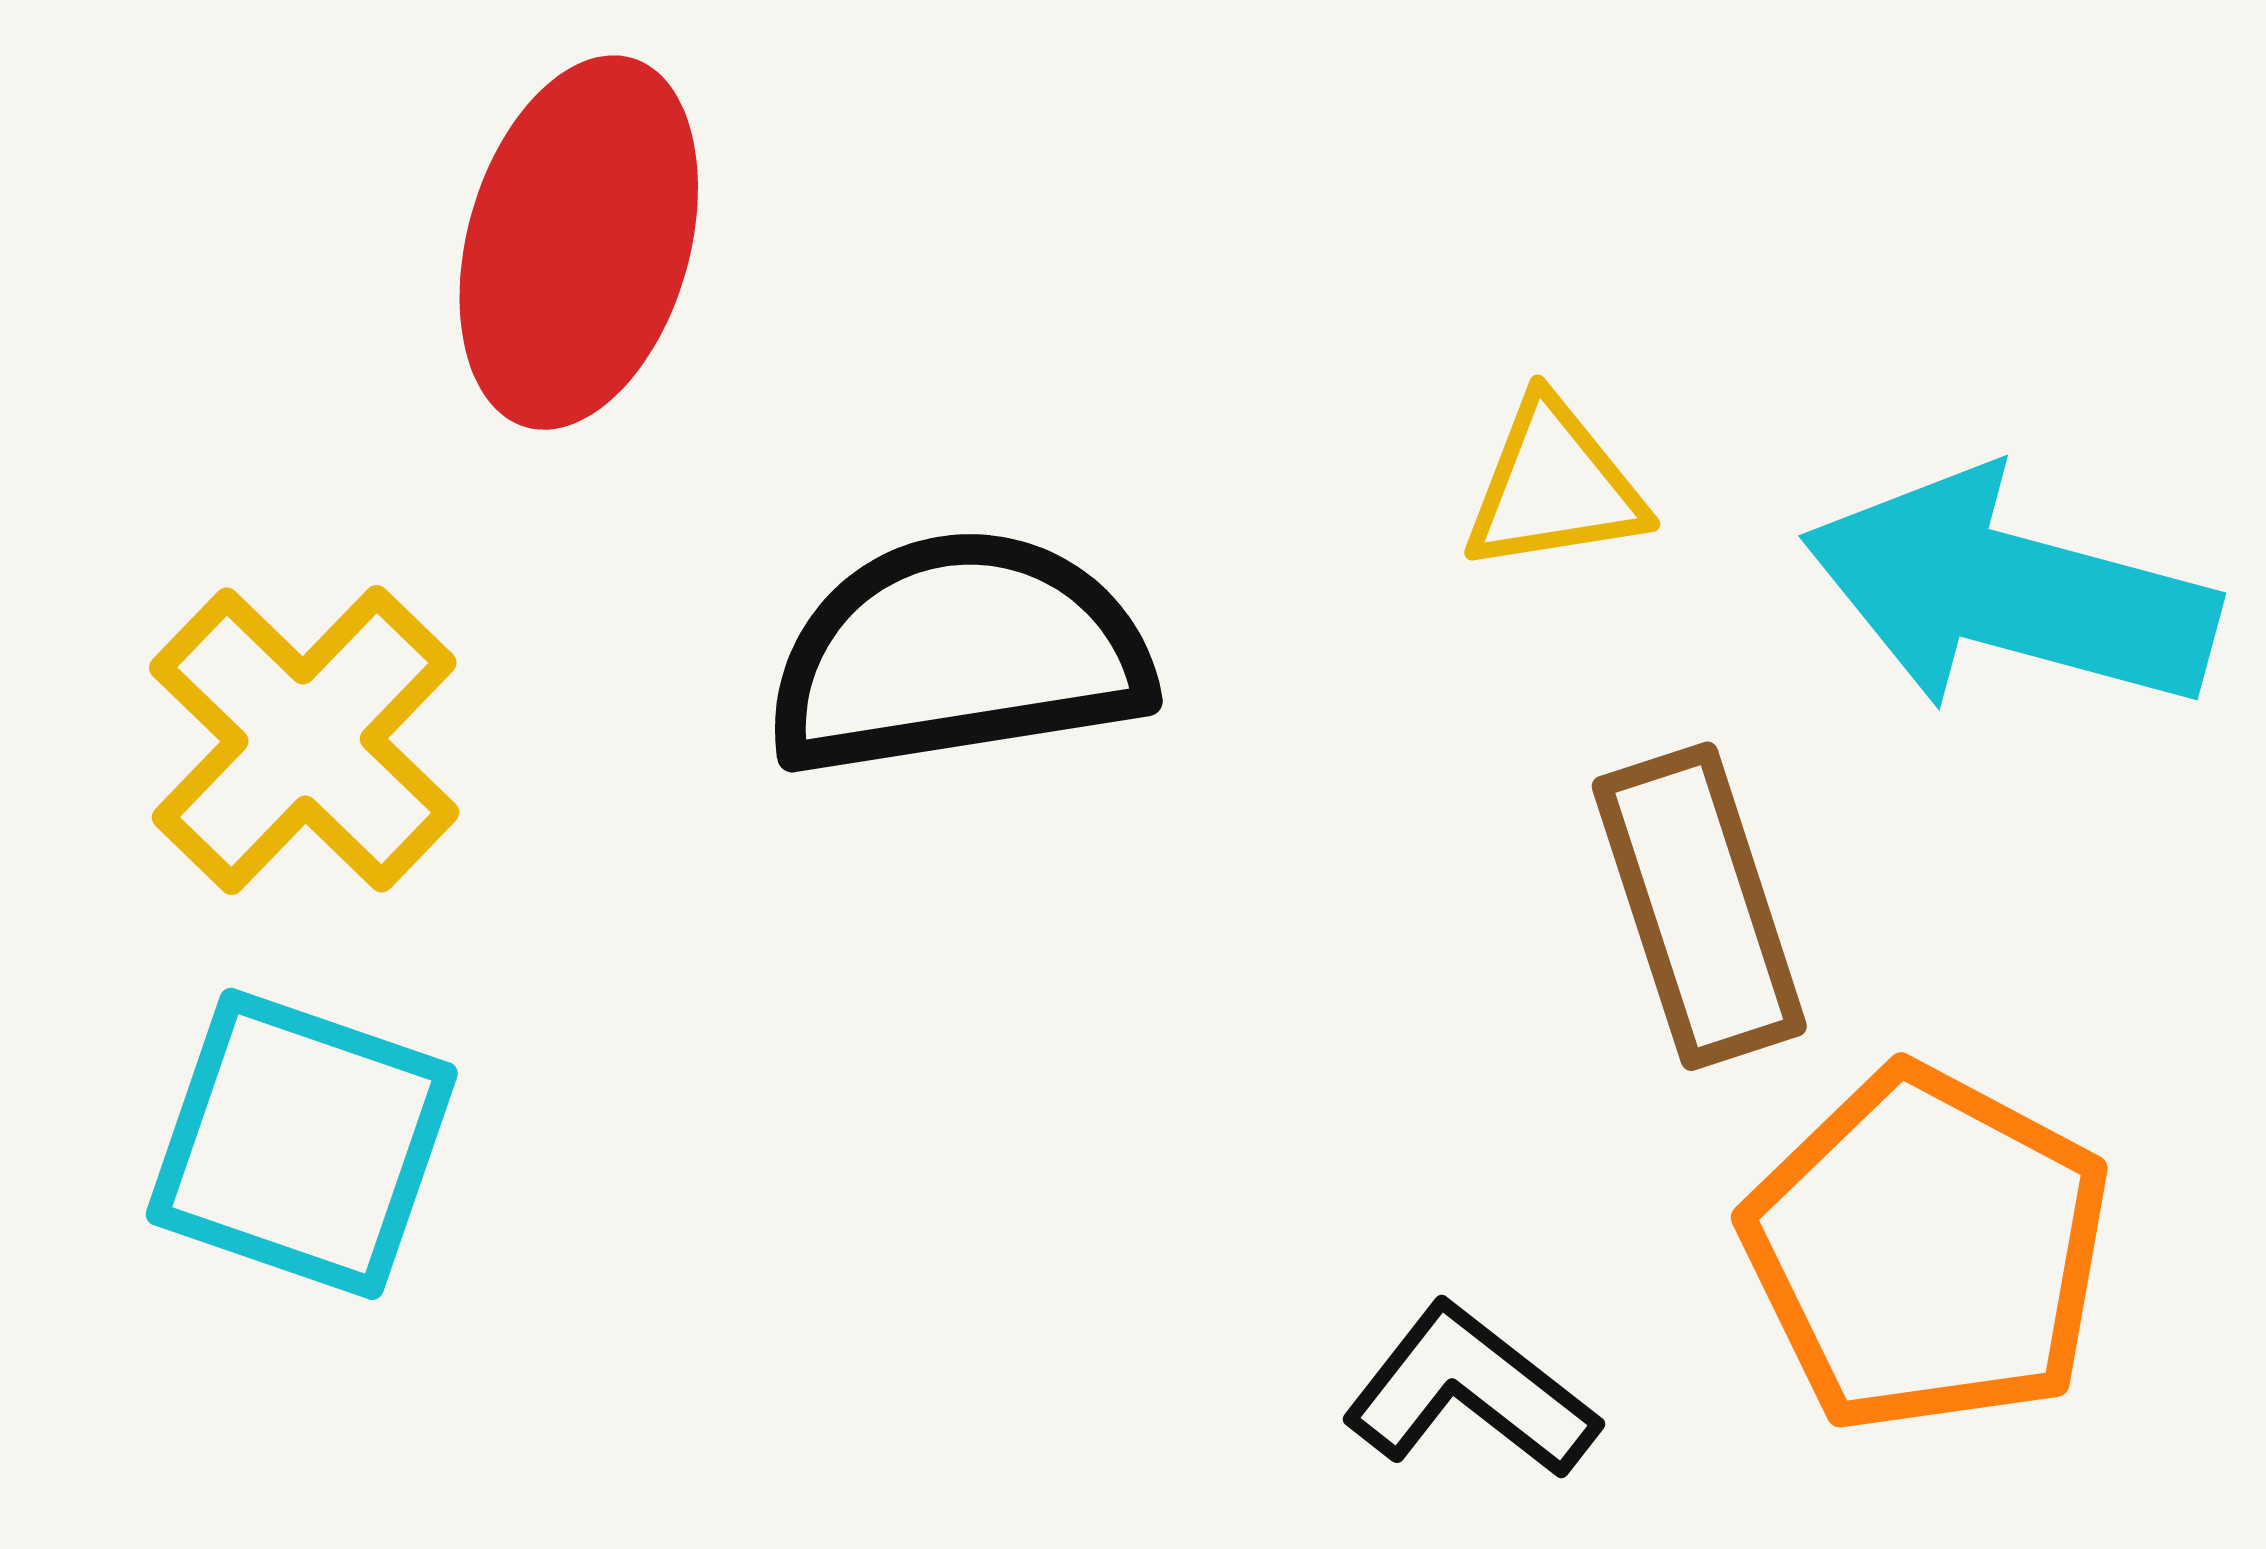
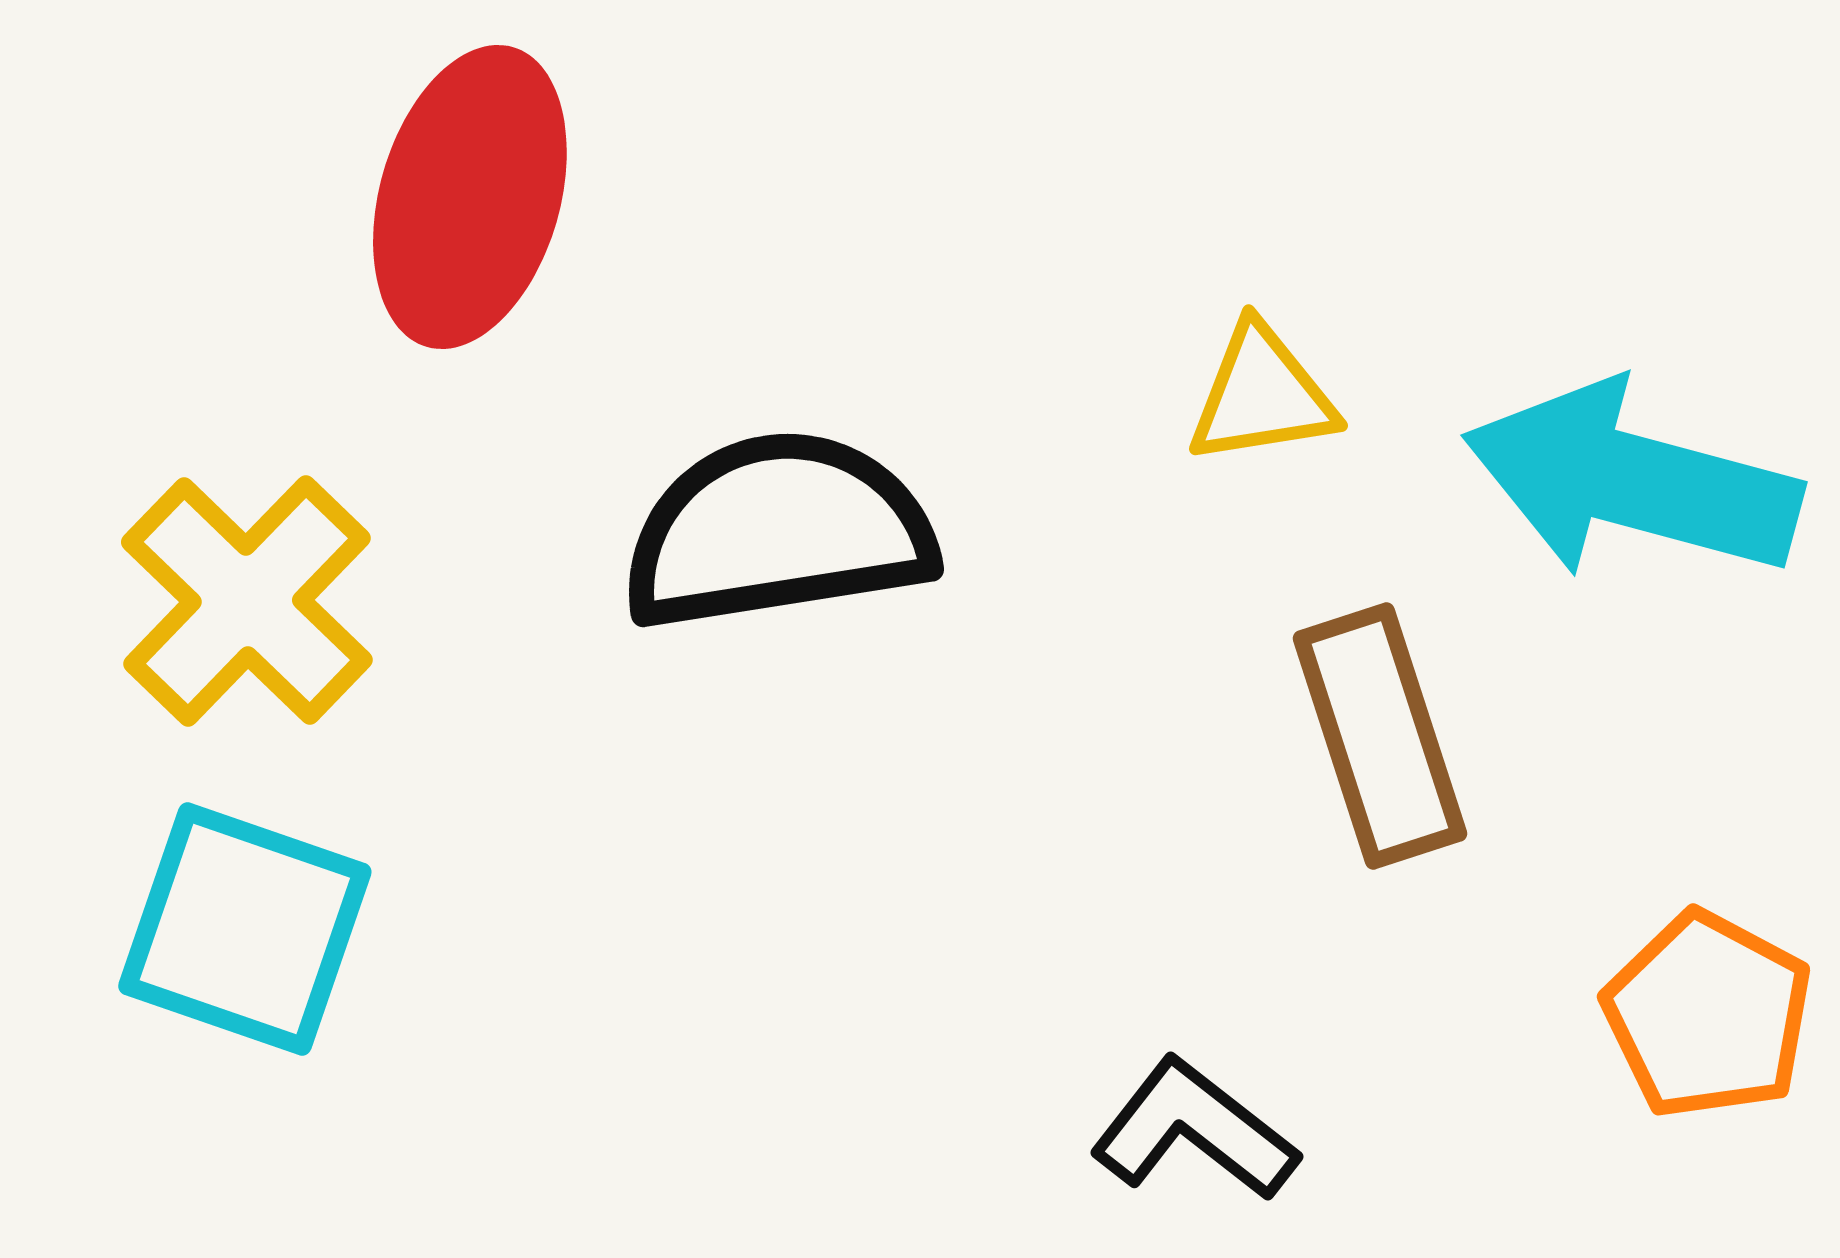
orange pentagon: (1927, 1250) -> (1708, 1015), moved, size x0.7

